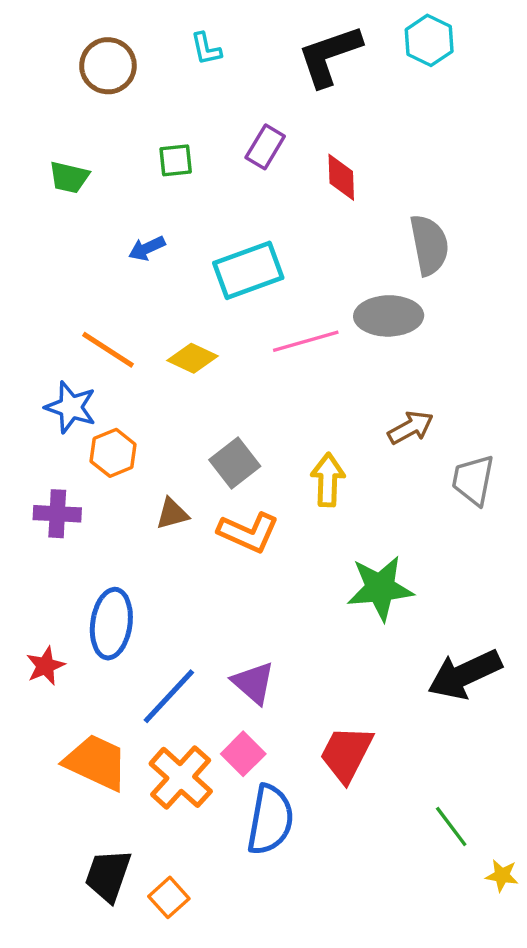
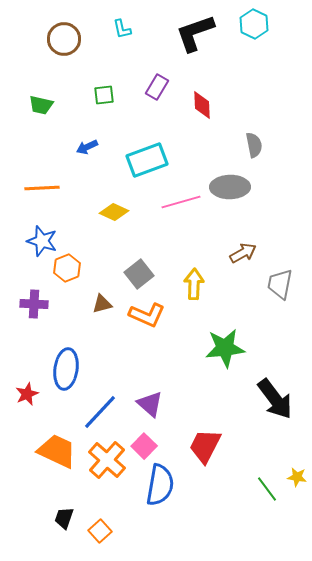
gray semicircle: (429, 245) -> (254, 145), size x0.7
orange line: (108, 350) -> (42, 188), moved, turned -36
black arrow: (465, 674) -> (275, 399), turned -102
black trapezoid: (108, 875) -> (64, 518), size x0.7
yellow star: (502, 875) -> (297, 477), moved

